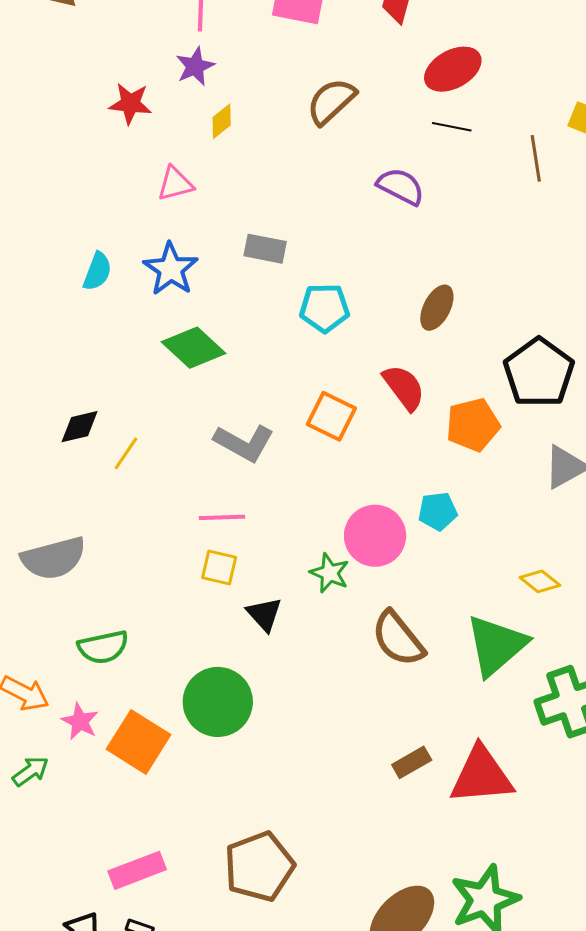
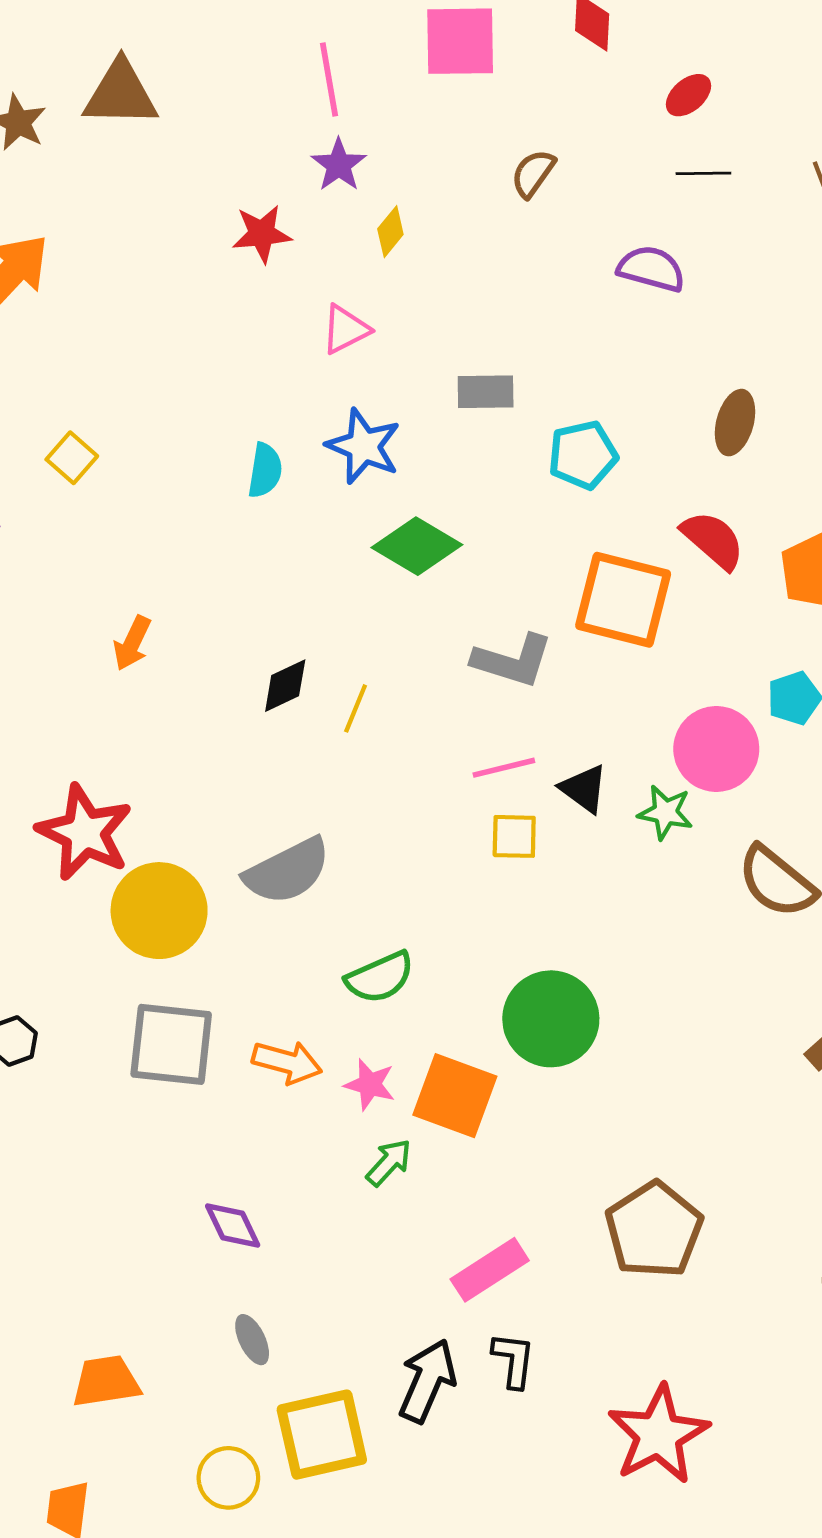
red ellipse: (453, 69) -> (688, 95), size x0.6
brown semicircle: (331, 101) -> (533, 173), size x0.7
orange square: (331, 416) -> (623, 600), size x1.5
black triangle: (264, 614) -> (584, 789), moved
green arrow: (30, 771) -> (389, 1163), moved

